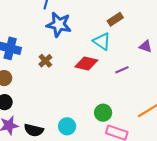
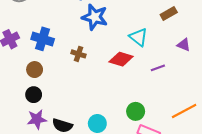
brown rectangle: (115, 19) -> (169, 13), moved
brown cross: (45, 61) -> (79, 54), turned -32

